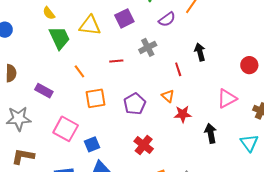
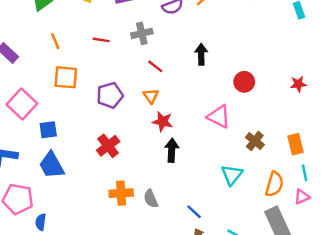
red circle: (249, 65) -> (244, 82), moved
red line: (178, 69) -> (155, 66), moved, turned -48
pink triangle: (227, 99) -> (219, 117), turned 40
black arrow: (211, 133) -> (172, 150), moved

